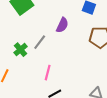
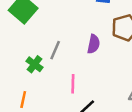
purple semicircle: (62, 25) -> (94, 44), moved

